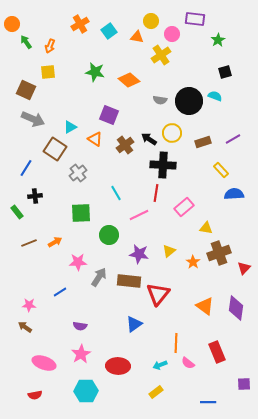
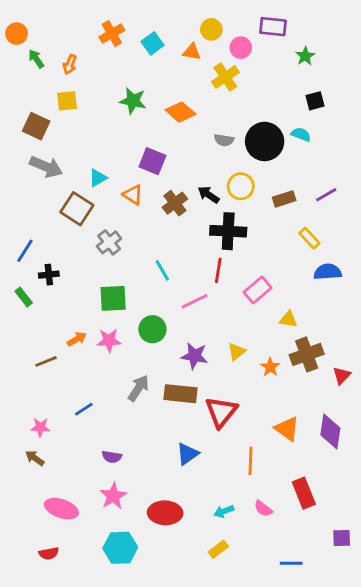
blue line: (26, 168) -> (25, 251), moved
brown line: (29, 243) -> (46, 361), moved
pink star: (78, 262) -> (109, 340), moved
orange line: (176, 343) -> (251, 461), moved

